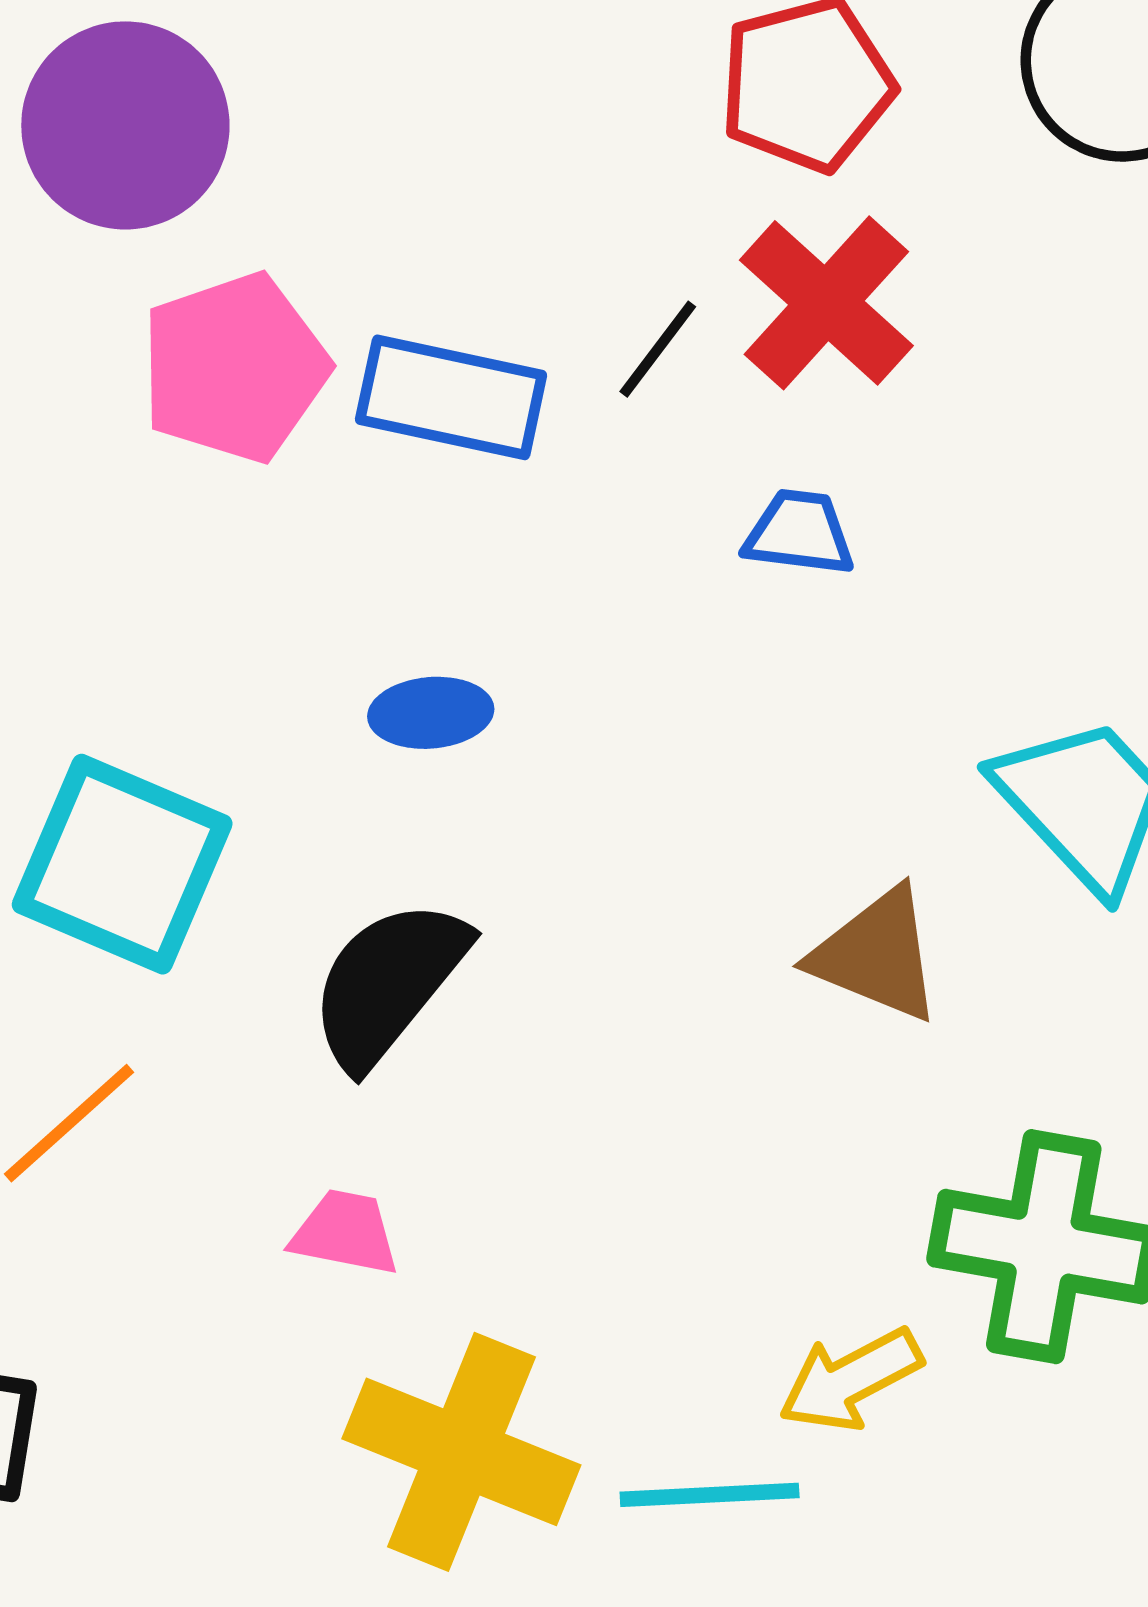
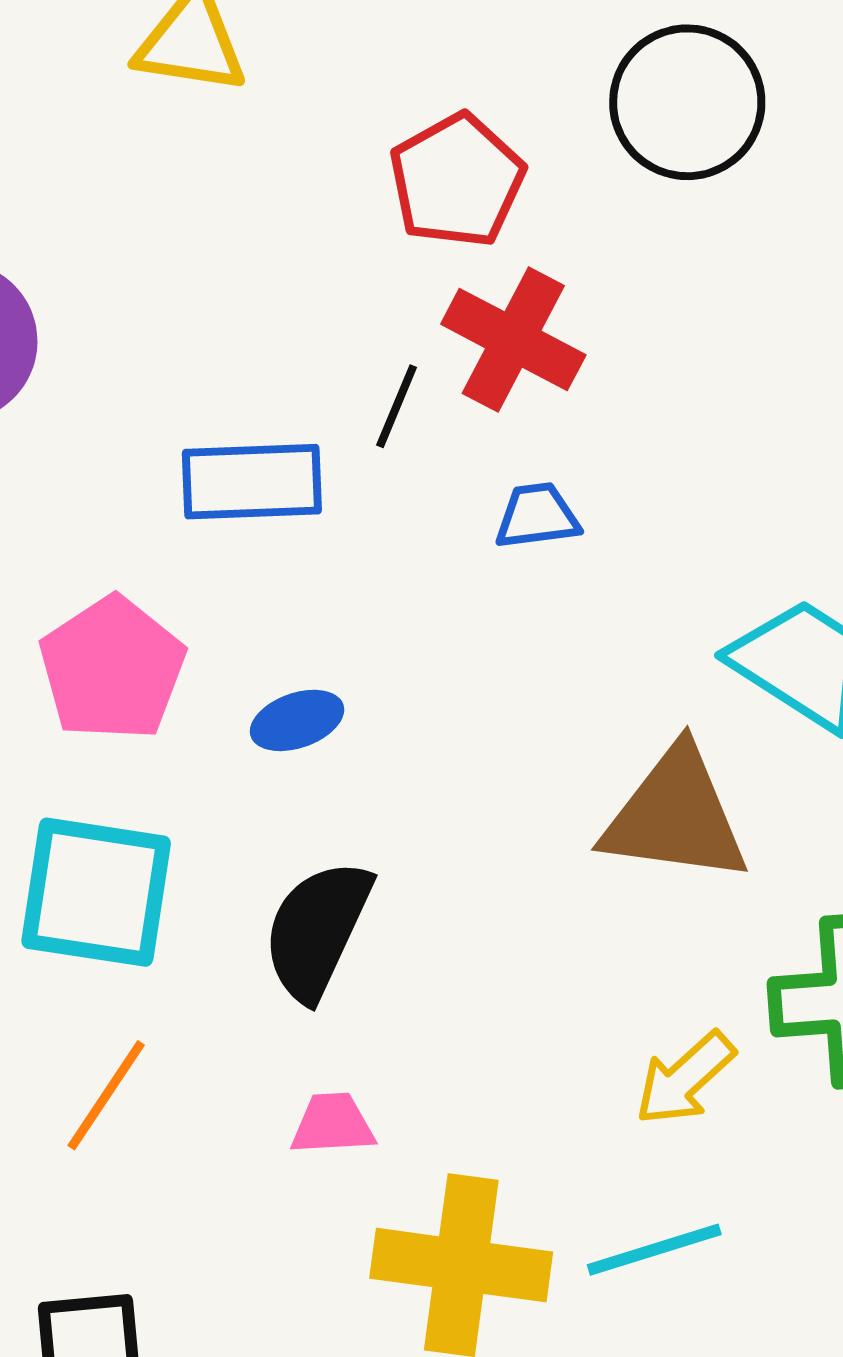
pink pentagon: (234, 368) -> (112, 669), moved
brown triangle: (877, 955) -> (675, 816), size x1.4
yellow arrow: (850, 1380) -> (685, 1078), moved

